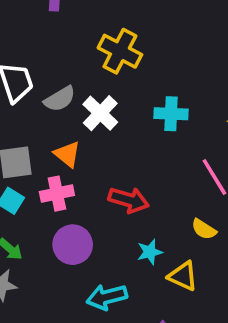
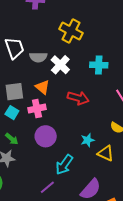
gray semicircle: (60, 99) -> (38, 57), turned 30
red arrow: (129, 200) -> (78, 98), moved
cyan arrow: (107, 297) -> (64, 165), turned -40

